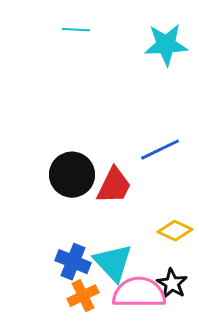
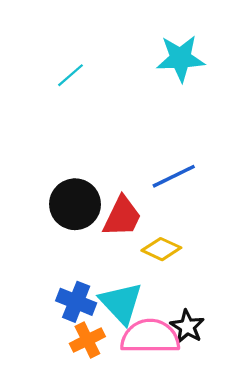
cyan line: (76, 30) -> (71, 75), moved, turned -44
yellow diamond: (175, 231) -> (161, 249), moved

